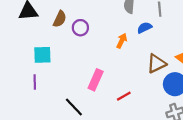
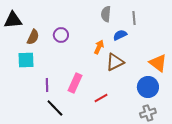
brown semicircle: (60, 19) -> (33, 37), moved
brown triangle: (156, 64) -> (115, 62), moved
purple line: (35, 82) -> (47, 85), moved

